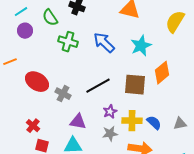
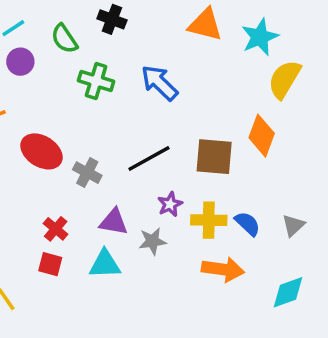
yellow semicircle: (175, 22) -> (284, 79), moved
cyan star: (141, 46) -> (260, 37), moved
orange diamond: (162, 73) -> (262, 136), turned -30
gray triangle: (180, 124) -> (293, 225), turned -32
red cross: (33, 126) -> (56, 229), moved
gray star: (110, 134) -> (152, 241), moved

